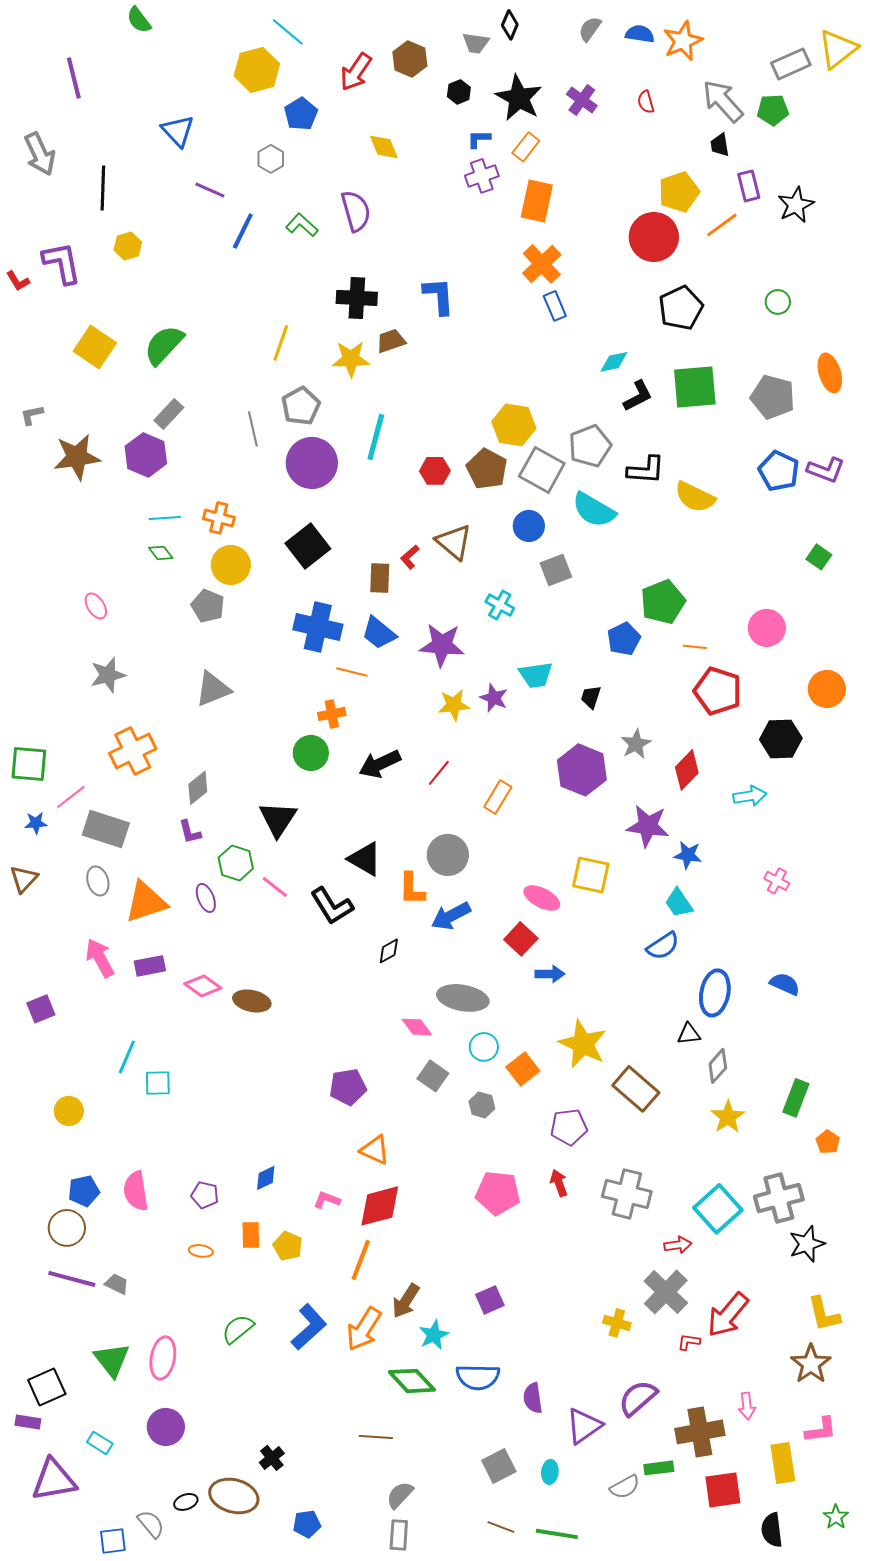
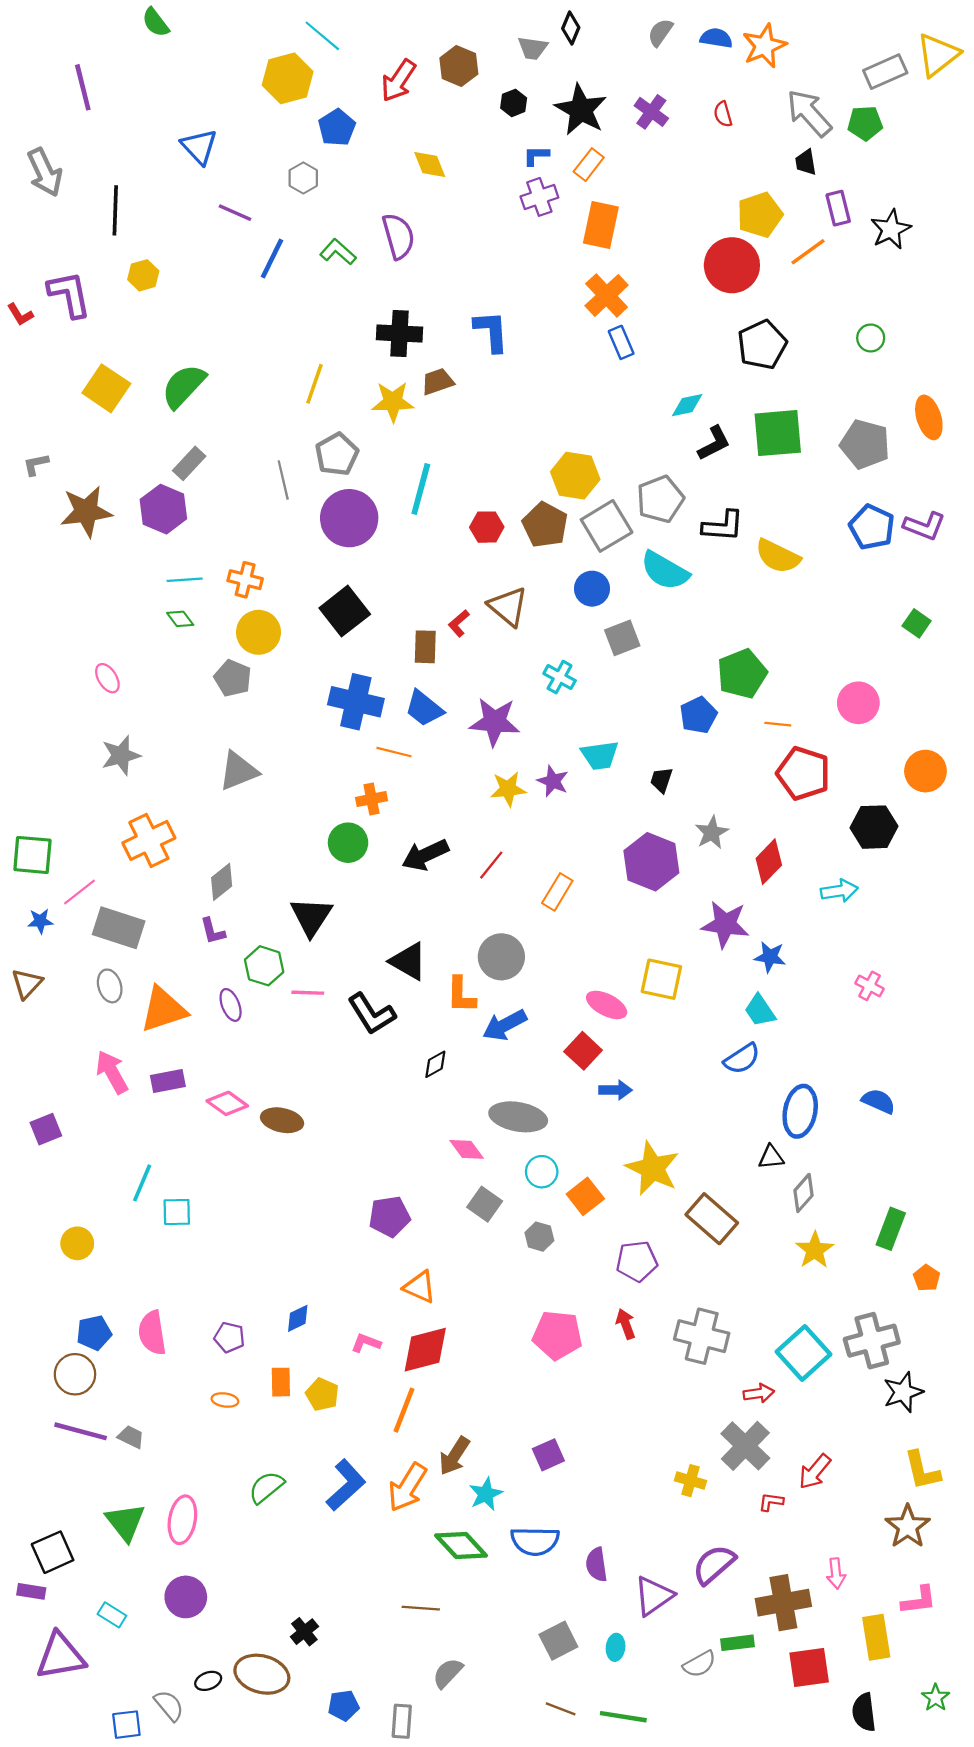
gray square: (542, 470) -> (607, 526), turned 30
pink line: (275, 887) -> (308, 993), turned -36
red arrow: (728, 1315) -> (815, 1472), size x0.7
gray rectangle: (399, 1535) -> (402, 1721), moved

